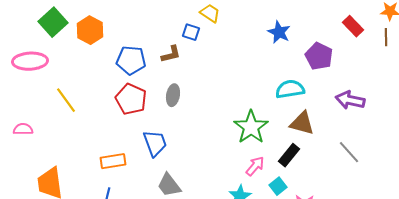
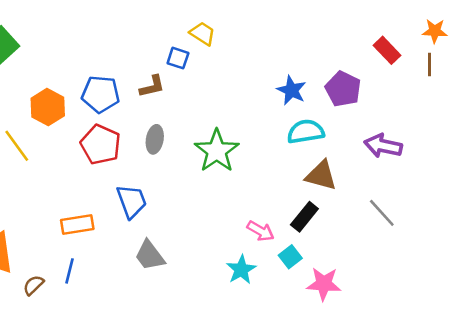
orange hexagon: (90, 30) -> (48, 107), moved
blue star: (279, 32) -> (291, 90), moved
green star: (251, 127) -> (217, 151), moved
pink arrow: (255, 166) -> (261, 231), turned 80

